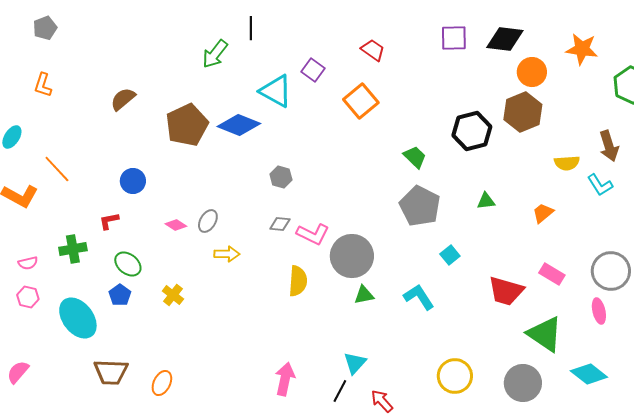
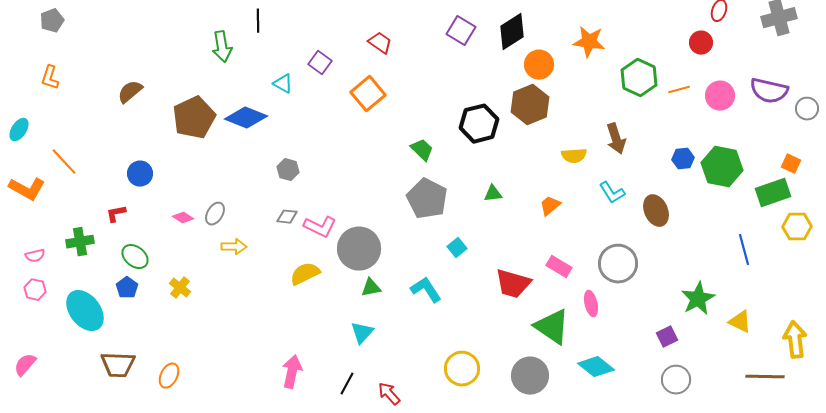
purple square: (454, 38) -> (461, 31), turned 32
black diamond: (505, 39) -> (512, 32), turned -39
green arrow: (215, 54) -> (222, 47), turned -48
cyan triangle: (276, 91) -> (283, 84), size x0.6
cyan L-shape: (600, 185) -> (612, 193), moved
yellow semicircle: (298, 281) -> (305, 274), turned -120
pink ellipse: (599, 311) -> (591, 304), moved
cyan triangle: (355, 363) -> (362, 333), moved

